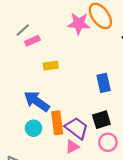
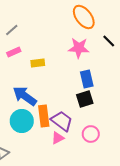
pink star: (79, 24) -> (79, 48), moved
pink rectangle: (32, 41) -> (14, 52), moved
black square: (101, 120) -> (85, 99), moved
cyan circle: (33, 128) -> (22, 121), size x1.5

